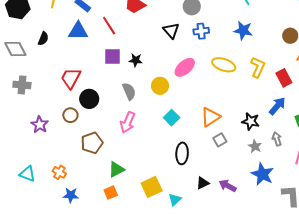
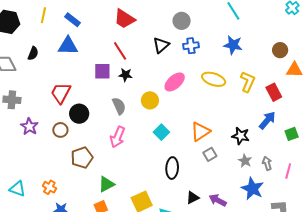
red line: (109, 26) -> (120, 51), moved
black triangle: (171, 31) -> (161, 45), turned 30
purple star: (40, 125) -> (29, 127), moved
gray arrow: (277, 139) -> (267, 163), moved

